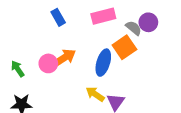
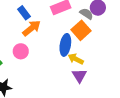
orange arrow: (64, 58) -> (32, 28), moved
yellow arrow: (95, 94) -> (76, 59), moved

